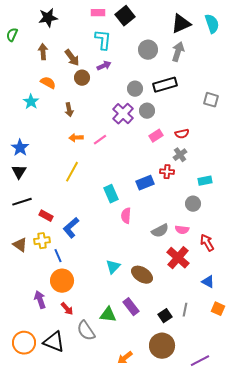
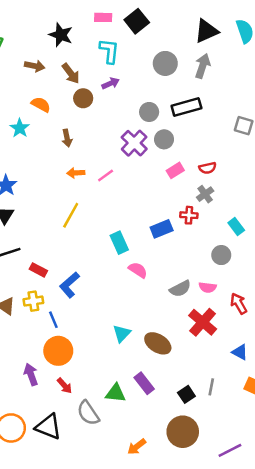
black star: (48, 18) -> (61, 35), moved, turned 30
brown arrow: (43, 52) -> (35, 66), turned 105
cyan rectangle: (205, 181) -> (236, 226), turned 64
pink semicircle: (126, 216) -> (138, 270), turned 119

